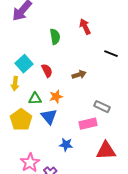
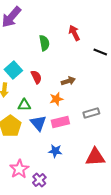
black line: (111, 54) -> (100, 52), moved
orange star: (56, 97) -> (56, 99), moved
gray rectangle: (102, 107) -> (91, 113), turned -42
pink rectangle: (88, 124) -> (60, 122), moved

